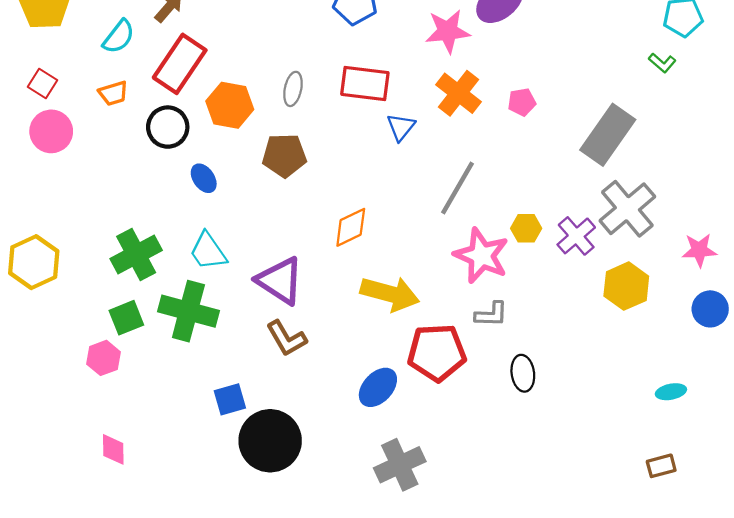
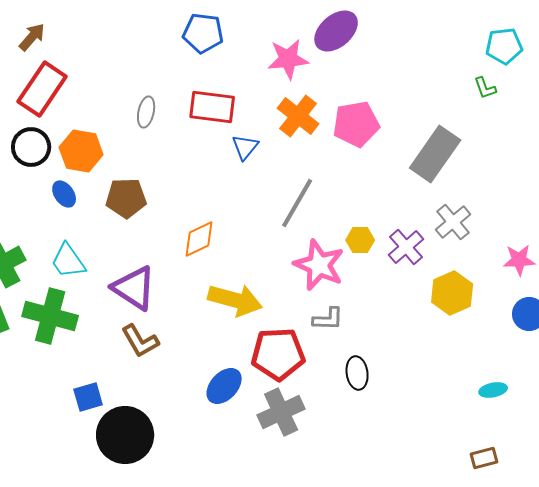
green L-shape: (662, 63) -> (485, 88), turned 30
pink pentagon: (522, 102) -> (356, 124), size x1.8
orange hexagon: (230, 105) -> (81, 151), moved
brown pentagon: (284, 155) -> (126, 198), moved
gray cross: (627, 209) -> (453, 222), size x0.7
gray cross: (400, 465) -> (281, 412), moved

